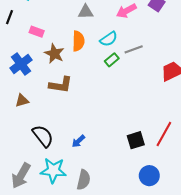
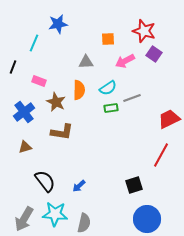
green rectangle: (112, 60) -> (111, 108), turned 32
red line: (164, 134) -> (161, 155), moved
blue circle: (149, 176) -> (147, 219), size x1.4

